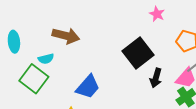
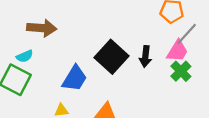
black square: (138, 53) -> (111, 57), moved

